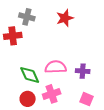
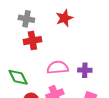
red cross: (13, 36) -> (32, 41), moved
green diamond: (30, 75) -> (18, 77), moved

